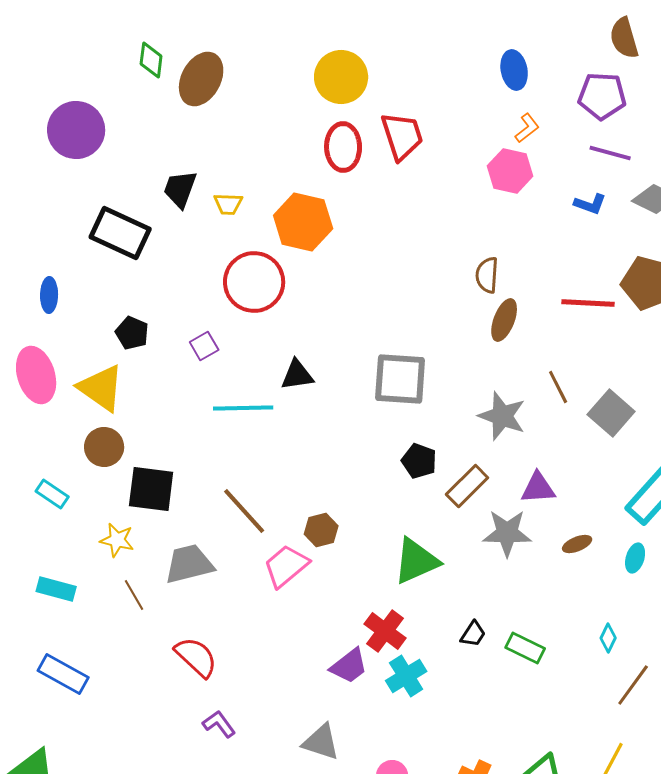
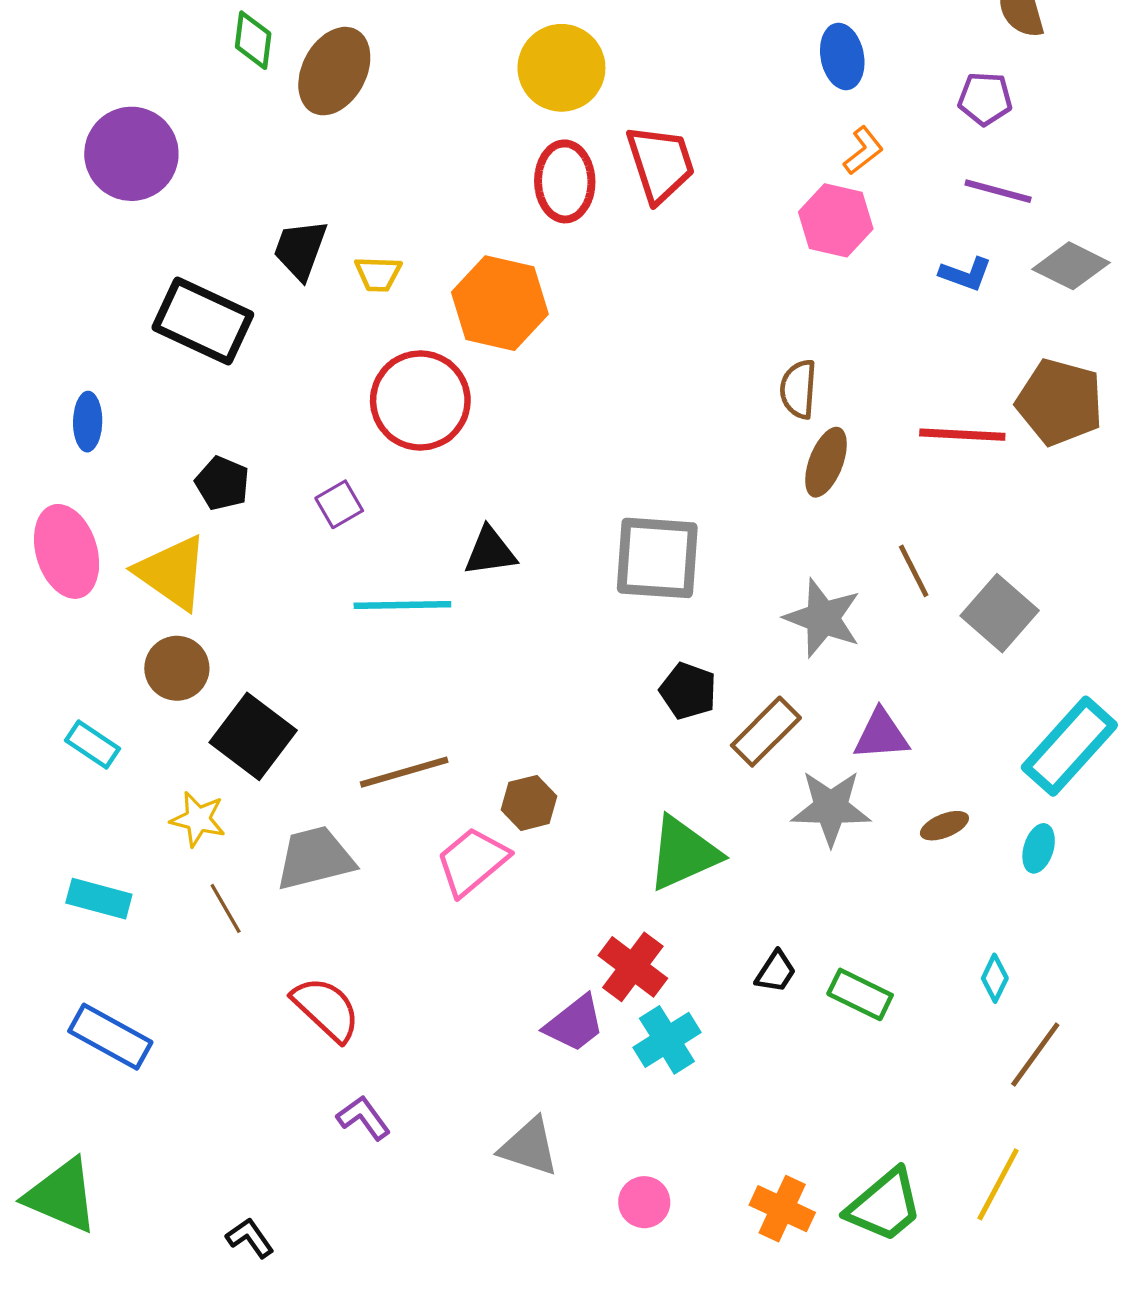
purple pentagon: (602, 96) -> (985, 99), size x0.7
black square: (151, 489) -> (253, 736), turned 30
brown line: (244, 511) -> (404, 772), turned -64

